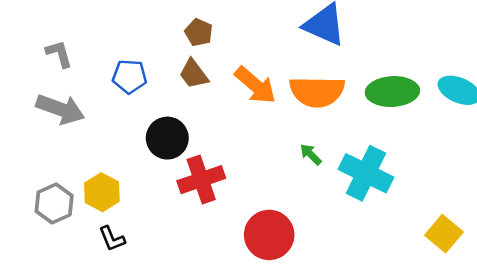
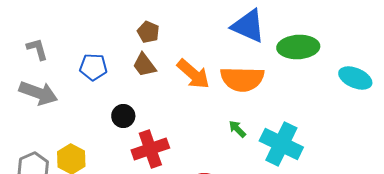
green ellipse: (392, 92) -> (298, 47), moved
black circle: (167, 138) -> (123, 116), size x0.7

